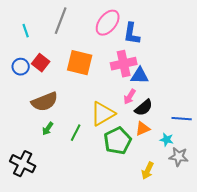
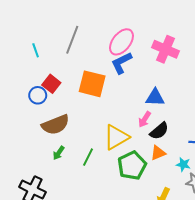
blue L-shape: (132, 34) -> (121, 63), moved, turned 55
pink cross: (124, 64) -> (165, 49), moved, turned 35
blue circle: (21, 67) -> (38, 95), moved

